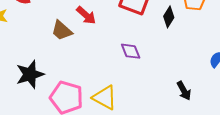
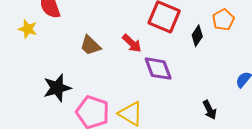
red arrow: (86, 15) -> (132, 43), moved
purple diamond: (131, 51) -> (158, 69), size x1.4

